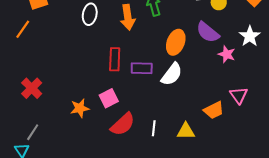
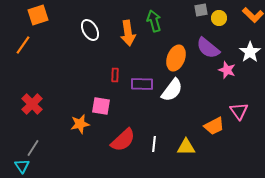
white ellipse: (90, 14) -> (90, 30), turned -40
red rectangle: (115, 59) -> (115, 75), size x0.6
pink square: (109, 98) -> (101, 106), moved, turned 36

